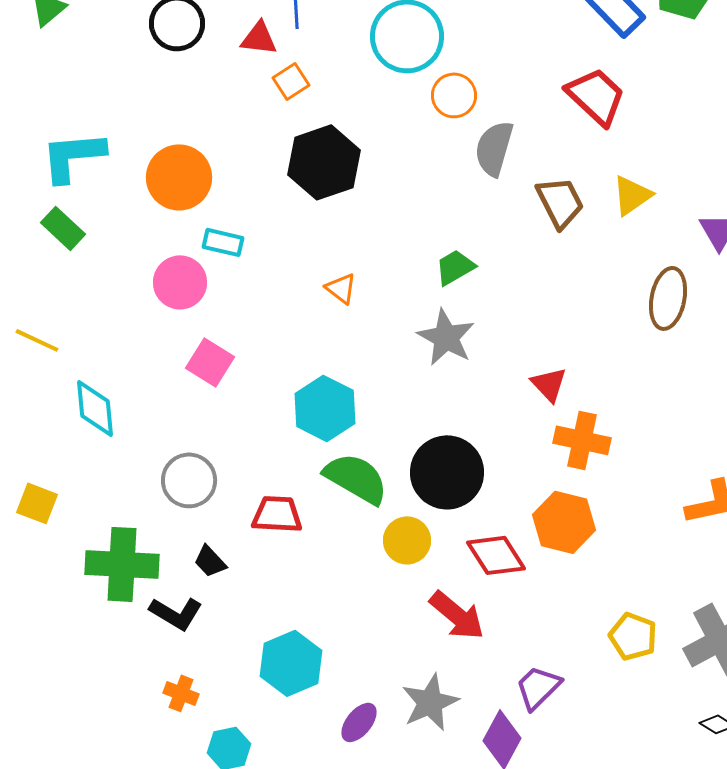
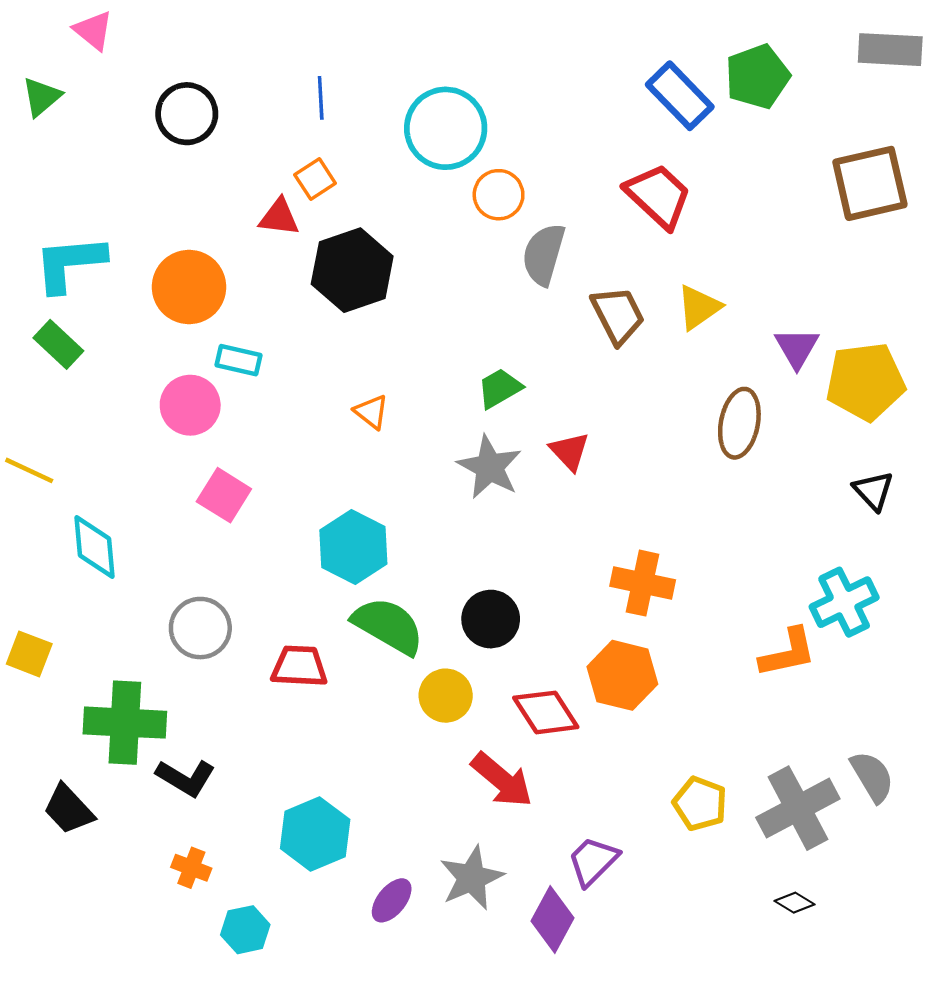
red triangle: (259, 38) -> (279, 217), moved
red triangle: (549, 384) -> (569, 451), moved
black circle: (447, 472) -> (491, 619), size x0.7
black trapezoid: (210, 561) -> (69, 809), moved, size x1.4

